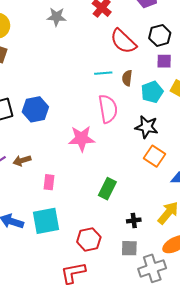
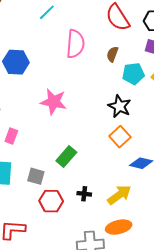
cyan line: (103, 73) -> (47, 12), moved, turned -54
pink semicircle: (108, 109) -> (75, 44), moved
red hexagon: (89, 239) -> (51, 201), moved
gray square: (129, 248) -> (36, 176), moved

